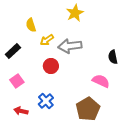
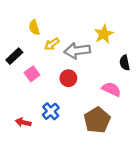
yellow star: (75, 13) -> (104, 34), moved
red circle: (51, 66) -> (68, 78), moved
pink square: (17, 81) -> (32, 74), moved

